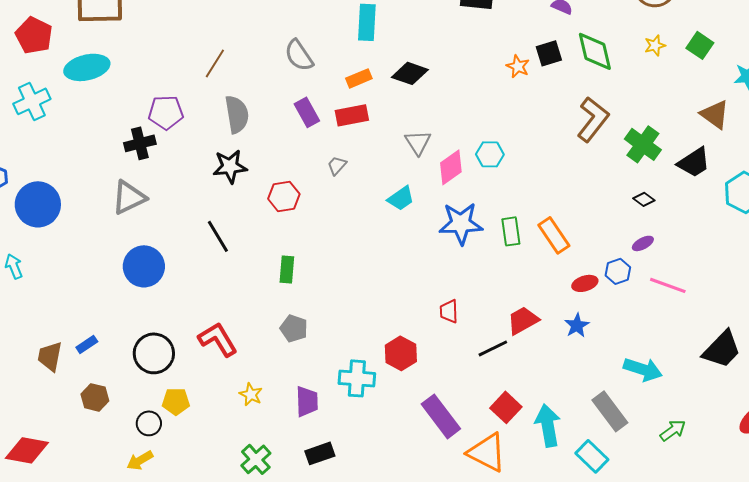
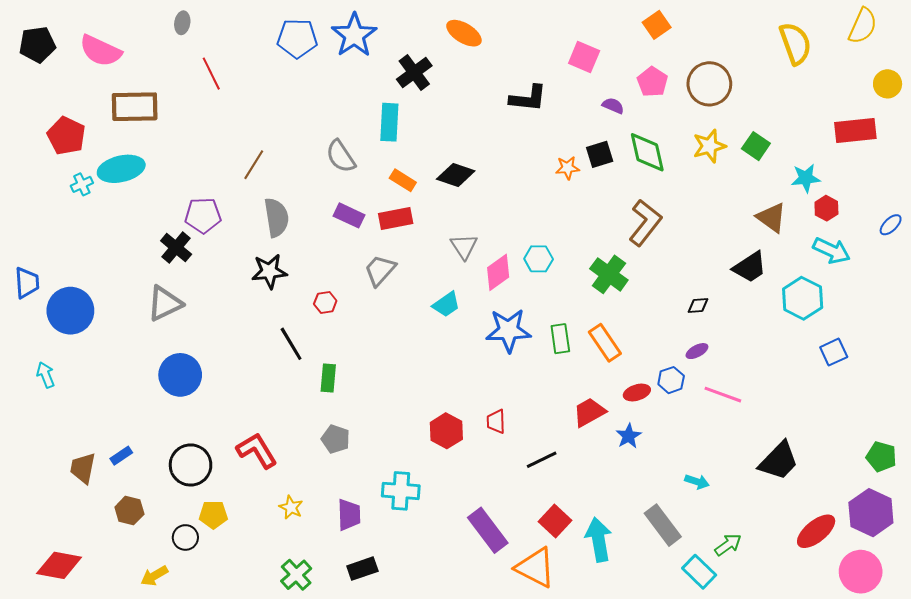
cyan rectangle: (367, 22) -> (389, 122), moved
yellow star: (655, 45) -> (709, 146), size x1.5
orange star: (518, 66) -> (568, 168), turned -30
orange rectangle: (359, 78) -> (403, 180), turned 55
cyan cross: (32, 101) -> (82, 184), moved, size x0.6
purple rectangle: (307, 112) -> (349, 215), turned -36
black cross: (140, 143) -> (176, 248), turned -36
green cross: (643, 144) -> (609, 274), moved
gray trapezoid: (337, 165) -> (380, 270), size x1.6
red hexagon: (284, 196) -> (325, 302), size x0.7
black diamond: (644, 199) -> (698, 306), turned -40
black line: (218, 236) -> (291, 344), moved
red trapezoid: (523, 320) -> (589, 412), moved
red hexagon: (401, 353) -> (446, 431), moved
cyan arrow: (643, 369) -> (697, 482), size x0.6
cyan rectangle: (592, 456) -> (699, 572), moved
yellow arrow: (140, 460) -> (154, 576), moved

